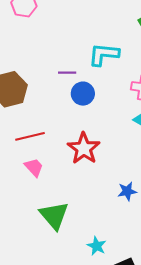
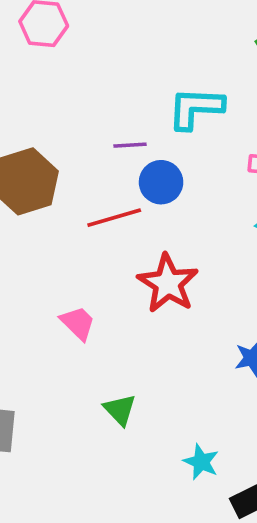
red line: (30, 136) -> (114, 218), moved
green triangle: (54, 215) -> (120, 410), size x0.6

